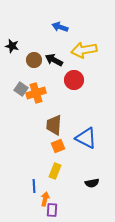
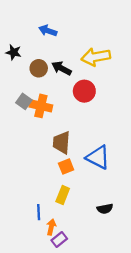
blue arrow: (60, 27) -> (48, 31), moved
orange cross: (36, 93) -> (41, 106), turned 30
purple rectangle: (52, 210) -> (59, 240), turned 48

